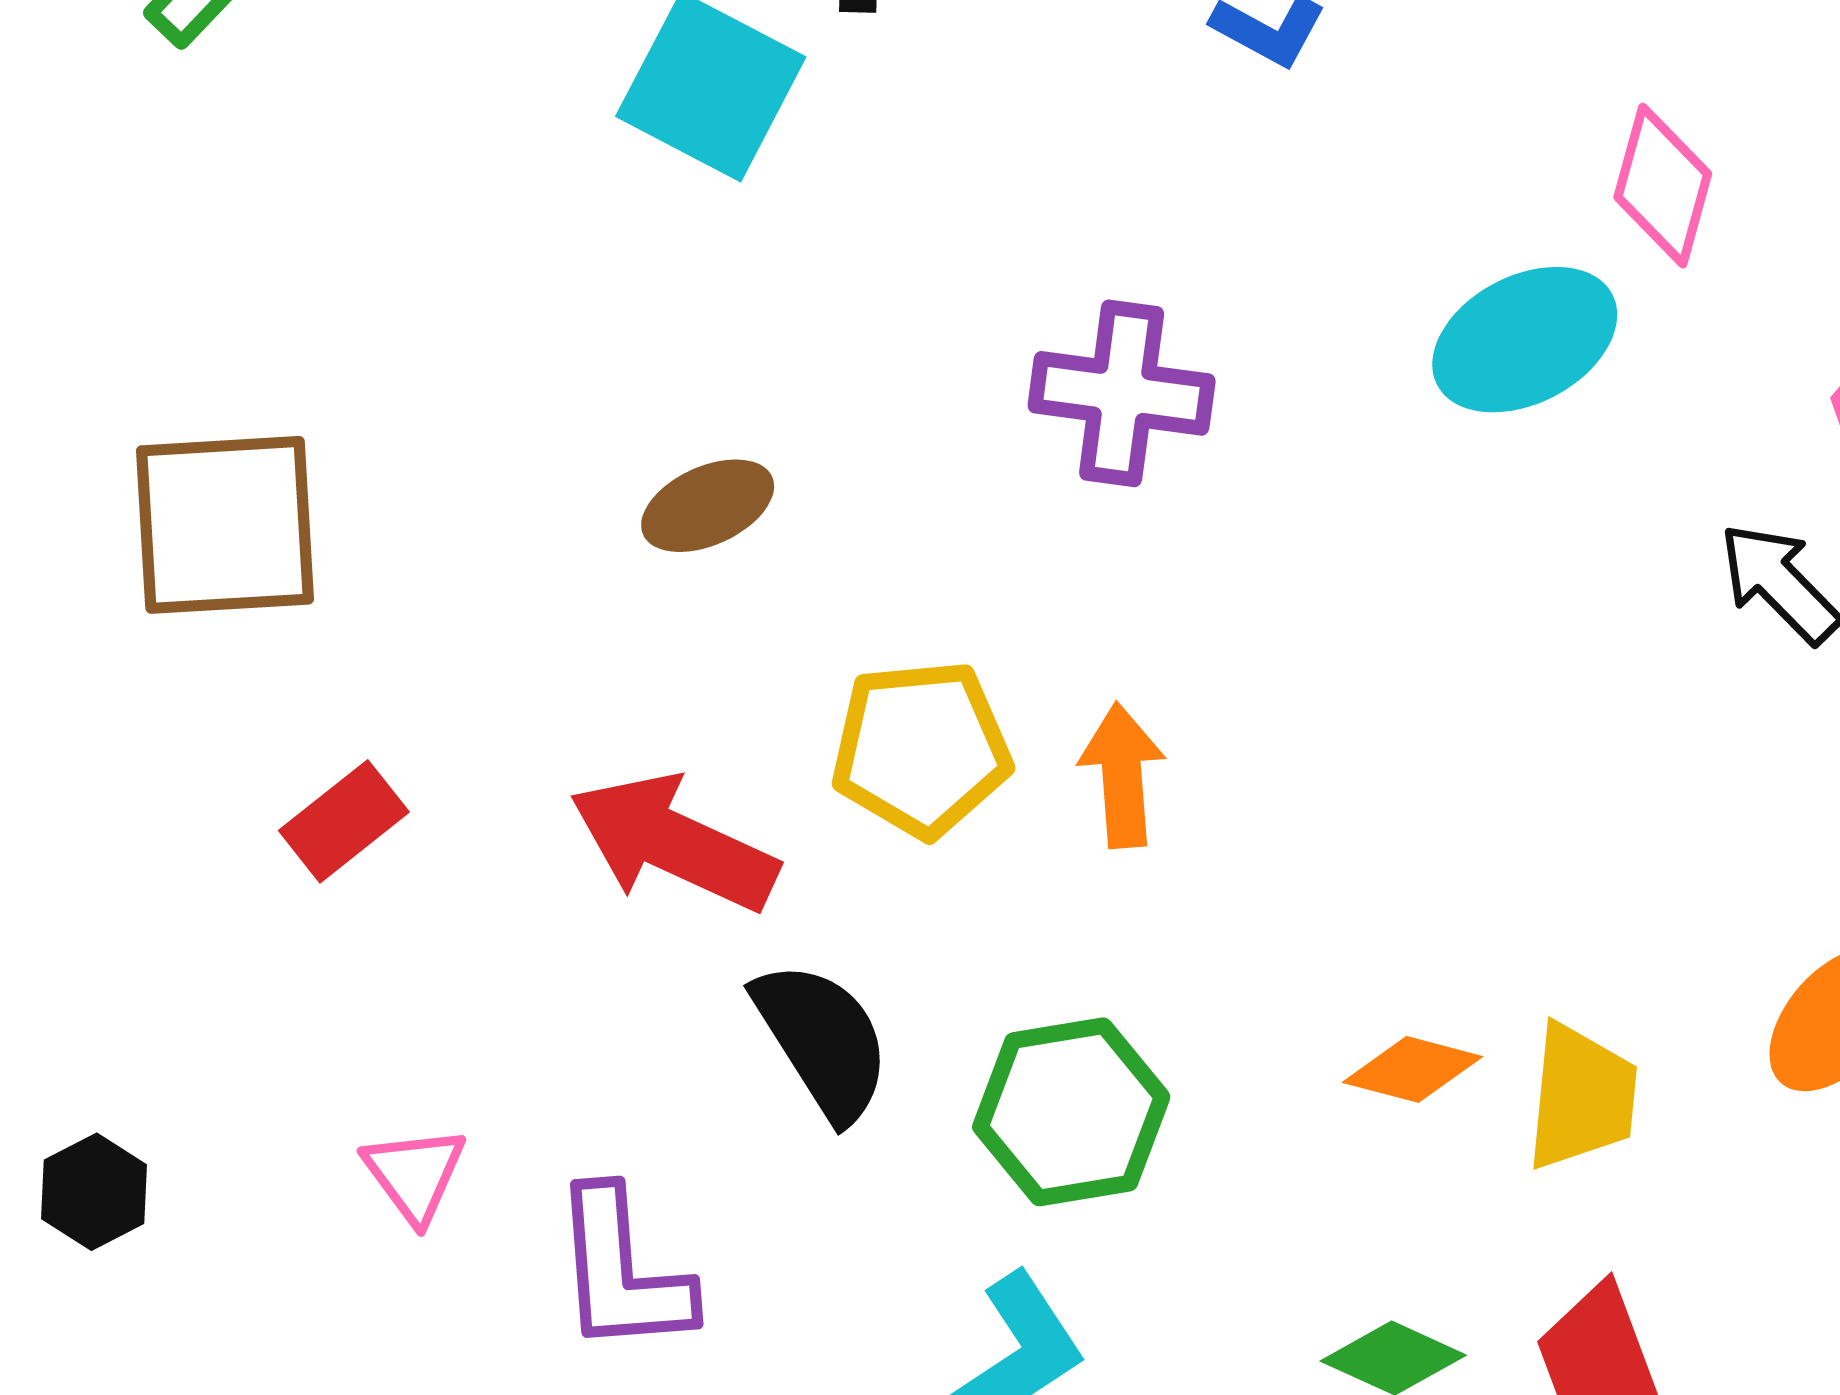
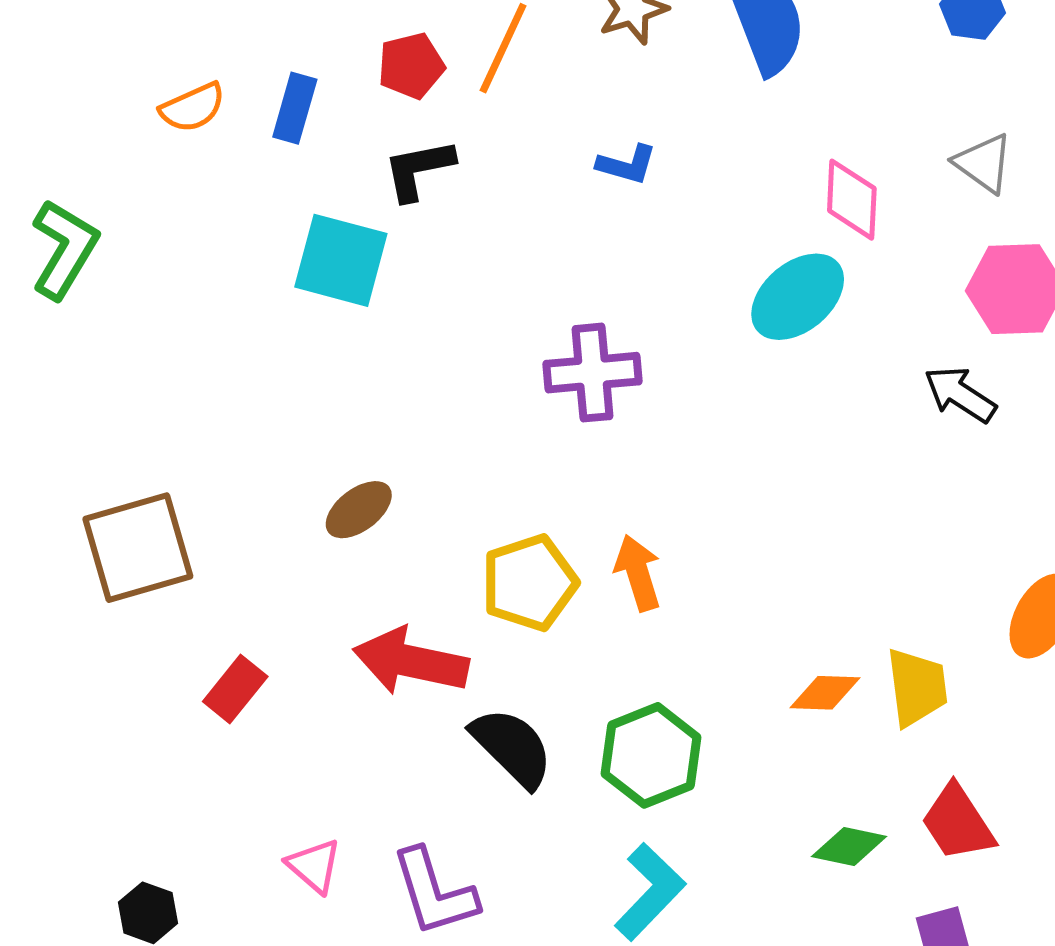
brown ellipse: (708, 506) -> (359, 510), moved

